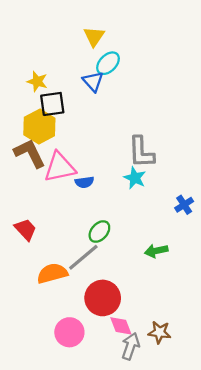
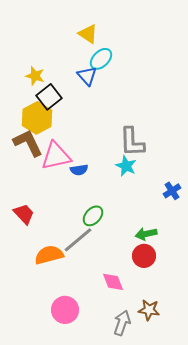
yellow triangle: (94, 36) -> (88, 34), turned -30
black square: (52, 104) -> (49, 97), turned -30
red circle: (103, 298) -> (144, 256), moved, size x0.7
pink diamond: (121, 326) -> (113, 282), moved

